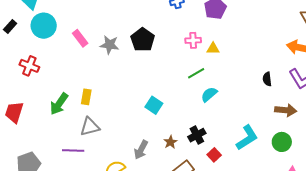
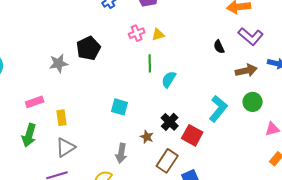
pink rectangle: (80, 38) -> (35, 102), moved, turned -54
black pentagon: (143, 40) -> (88, 48), turned 30
green line: (196, 73) -> (150, 63), turned -42
yellow rectangle: (86, 97) -> (62, 118), moved
red square: (214, 155) -> (192, 135), size x1.5

